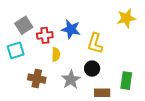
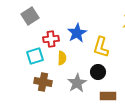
gray square: (24, 25) -> (30, 16), moved
blue star: (71, 29) -> (77, 33), turned 30
cyan square: (16, 50) -> (35, 56), moved

